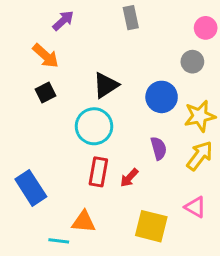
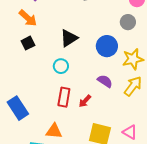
cyan circle: (94, 126) -> (61, 66), size x0.6
purple semicircle: (159, 148) -> (105, 81), turned -42
pink triangle: (195, 207) -> (130, 132), moved

